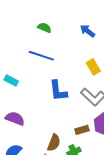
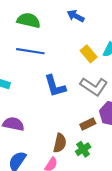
green semicircle: (44, 28) -> (29, 20), size x1.5

